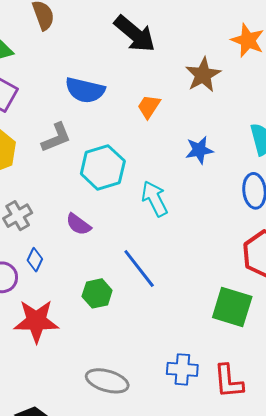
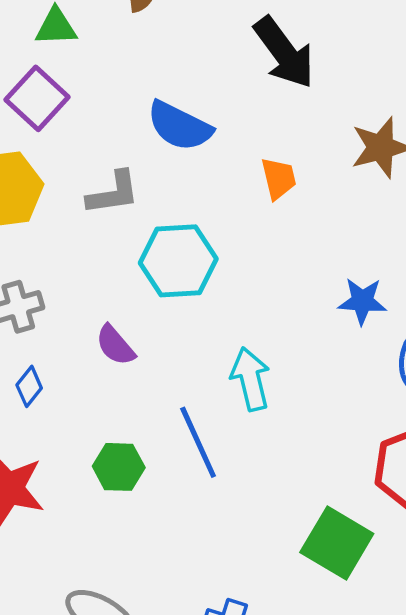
orange trapezoid: (149, 107) -> (279, 178), turned 120
blue star: (199, 150) -> (362, 301), moved
cyan arrow: (155, 199) -> (250, 379), moved

